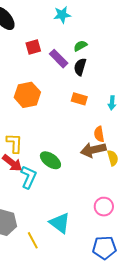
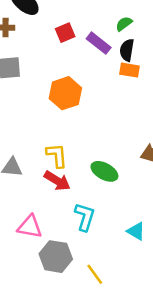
orange rectangle: (79, 99) -> (129, 70), moved
cyan L-shape: (28, 177) -> (85, 217), moved
cyan triangle: (60, 223) -> (136, 231), moved, size x0.7

